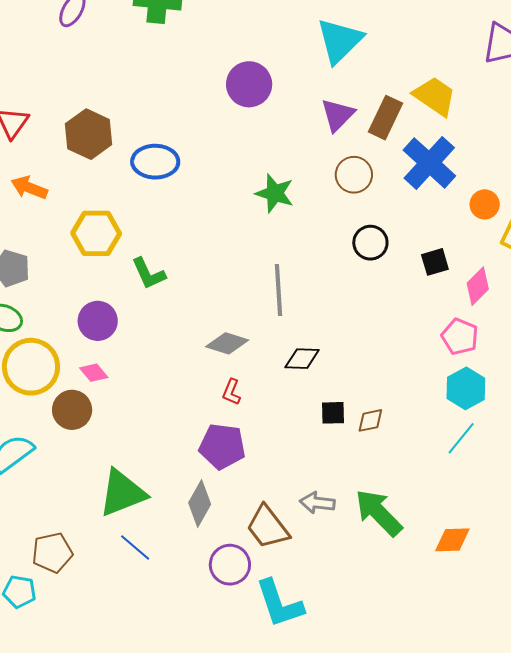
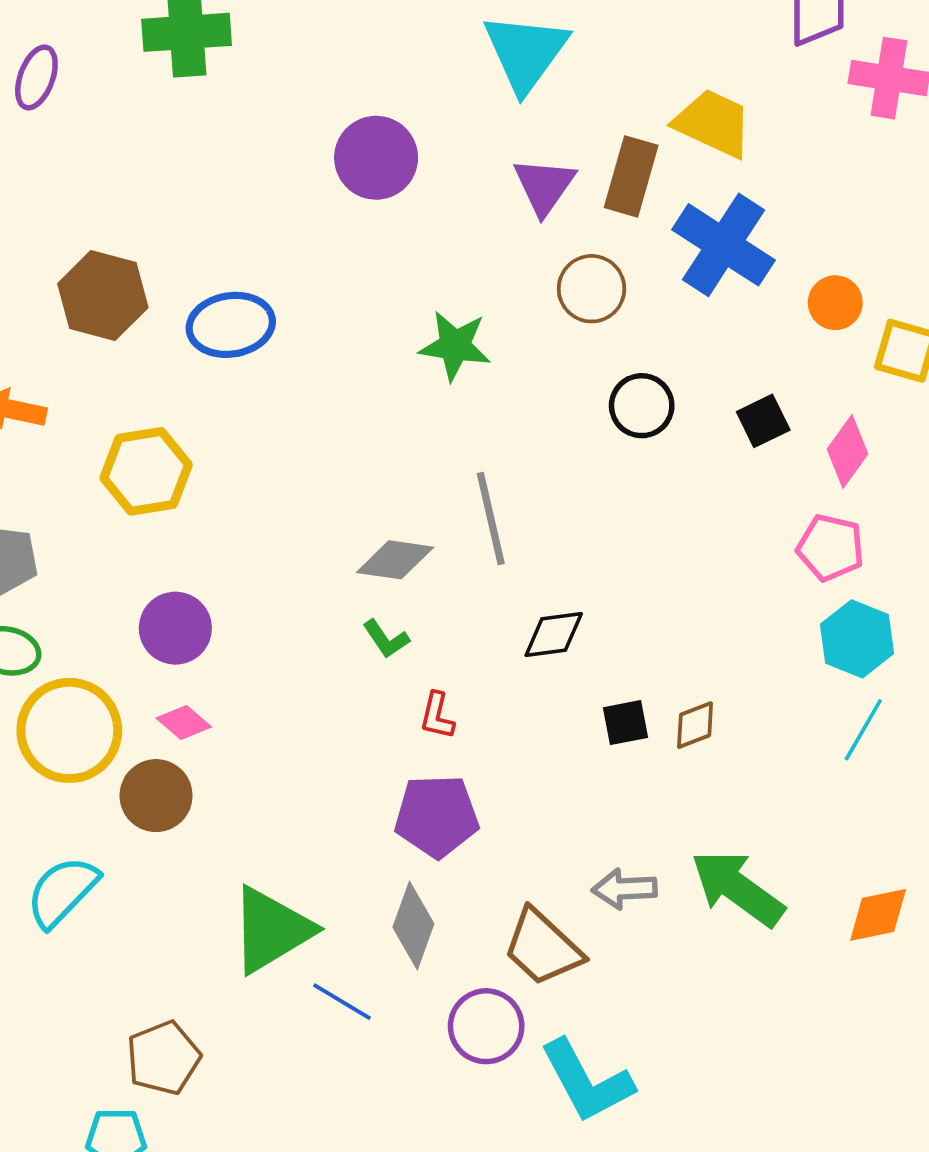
green L-shape: (148, 274) -> (386, 639), moved, size x0.7
gray diamond: (227, 343) -> (395, 560), moved
blue line: (135, 547) -> (342, 1002), moved

